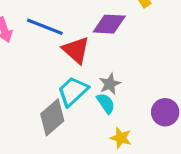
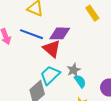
purple diamond: (109, 24) -> (60, 33), moved
cyan semicircle: (106, 103) -> (80, 81), moved

